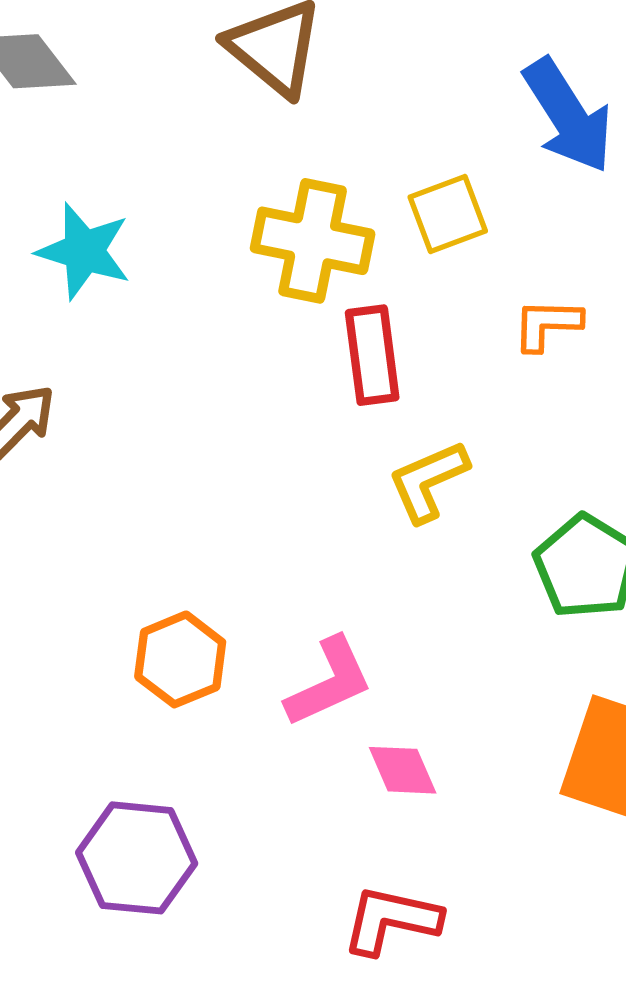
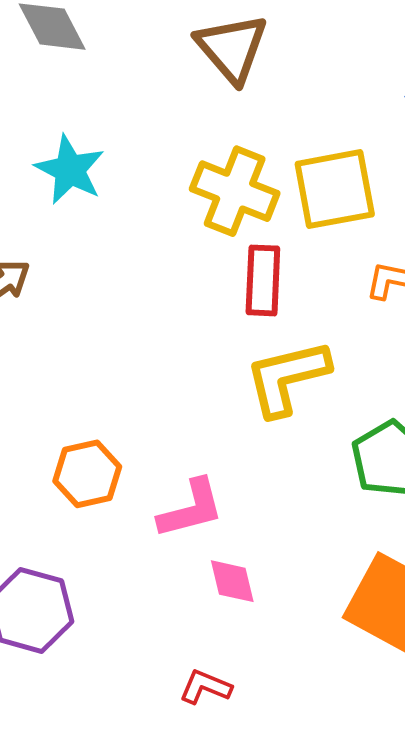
yellow square: (448, 214) -> (335, 189), size x1.5
yellow L-shape: (428, 481) -> (287, 378), size x1.4
red L-shape: (391, 920) -> (205, 687), size x0.7

